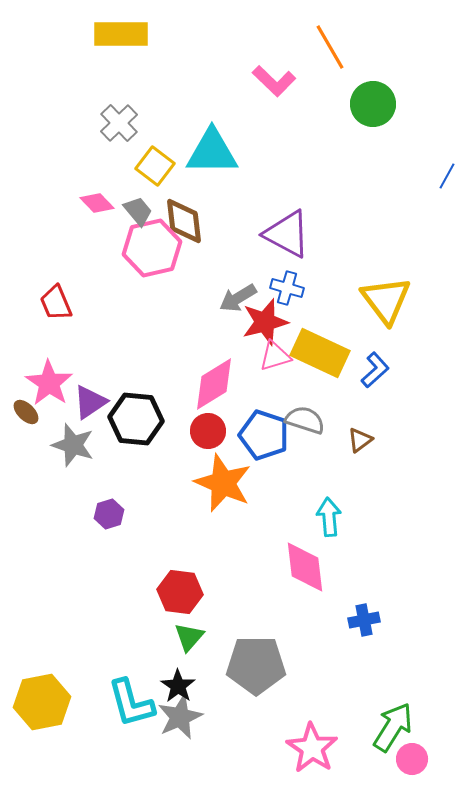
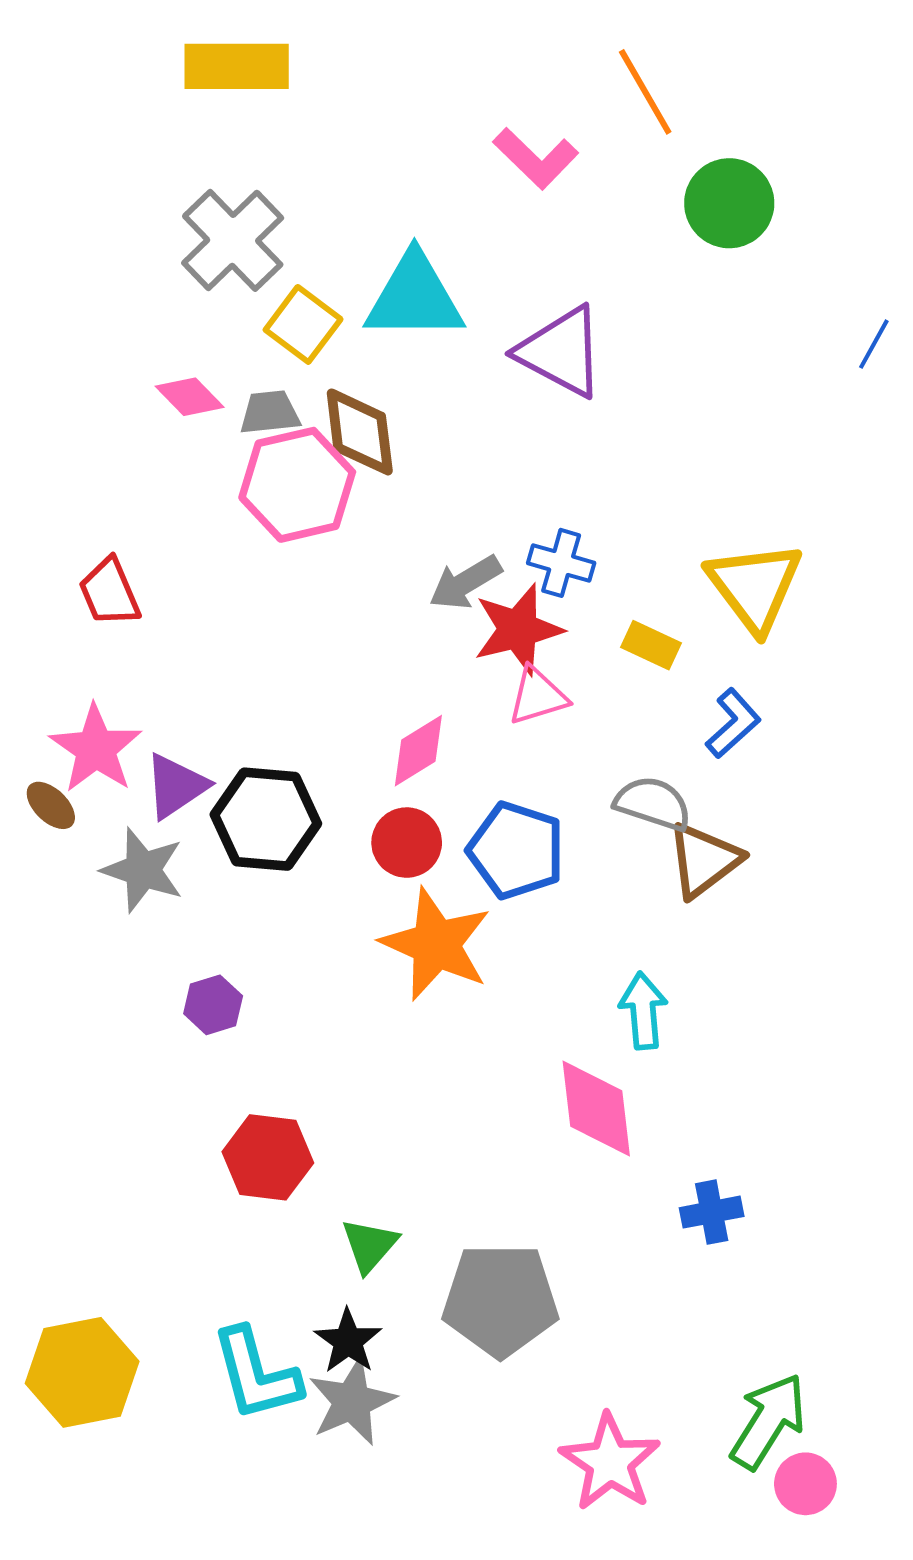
gray cross: (119, 123) -> (233, 240), size x1.4
gray trapezoid: (138, 211) -> (270, 412), turned -56
purple triangle: (287, 234) -> (561, 352), moved
yellow rectangle: (320, 353) -> (651, 645), moved, size x0.5
pink diamond: (214, 384) -> (418, 751), size x0.7
gray semicircle: (305, 420) -> (653, 803), moved
brown triangle: (360, 440) -> (704, 860), size x1.6
red hexagon: (180, 592) -> (268, 1157), moved

